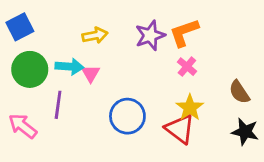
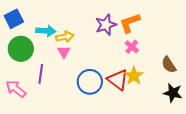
yellow arrow: (95, 35) -> (65, 37), moved
cyan arrow: (69, 67) -> (46, 31), moved
red triangle: (180, 129) -> (118, 80), moved

